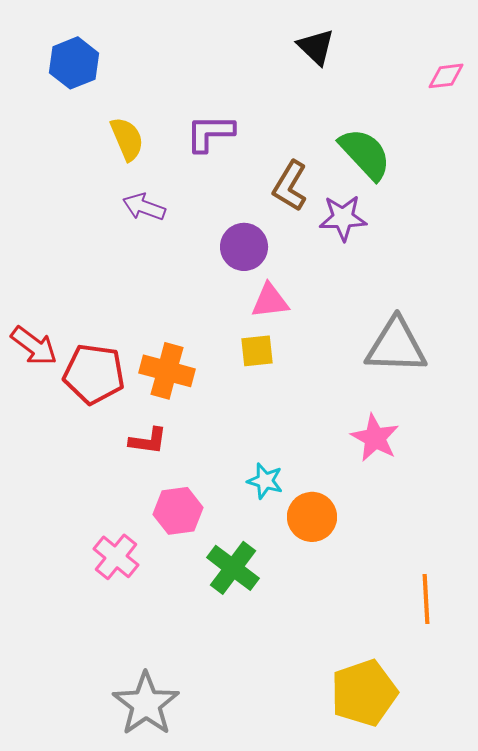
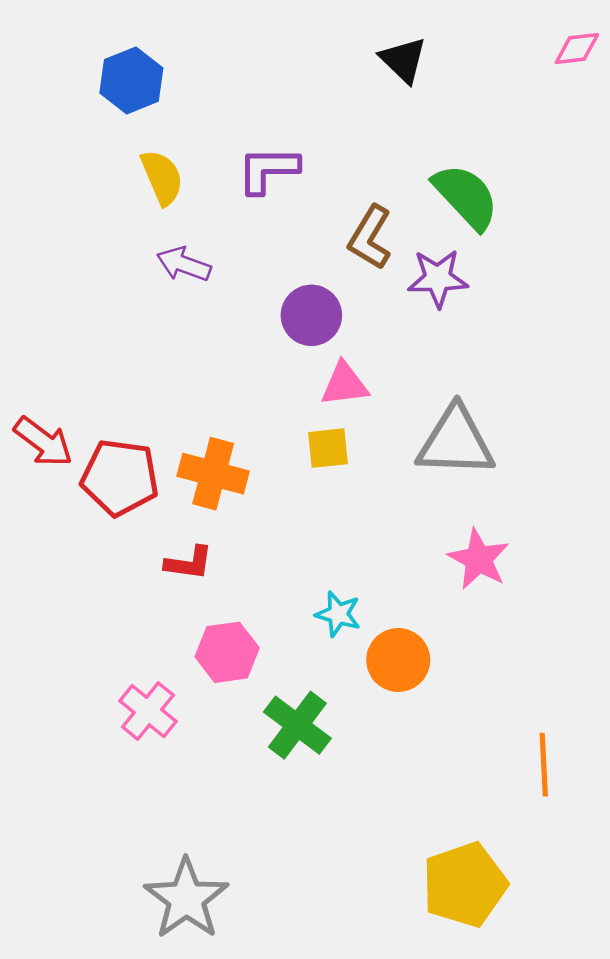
blue hexagon: (74, 63) -> (131, 80), moved
pink diamond: (446, 76) -> (577, 49), moved
gray triangle: (396, 346) -> (456, 442), moved

